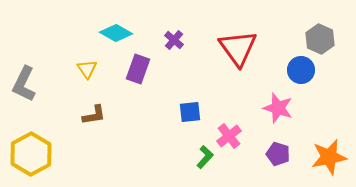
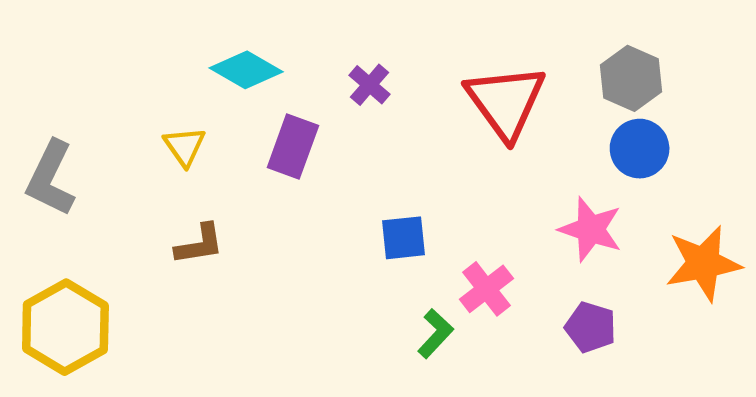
gray hexagon: (320, 39) -> (631, 78), moved
orange star: (329, 157) -> (703, 263), moved

